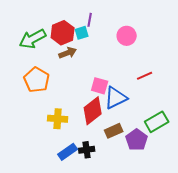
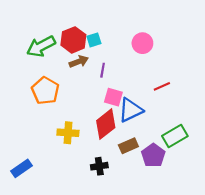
purple line: (90, 20) -> (103, 70), moved
blue rectangle: (68, 152) -> (22, 168), moved

